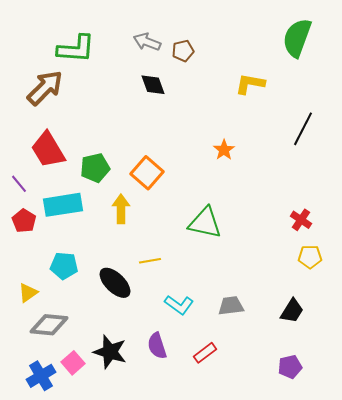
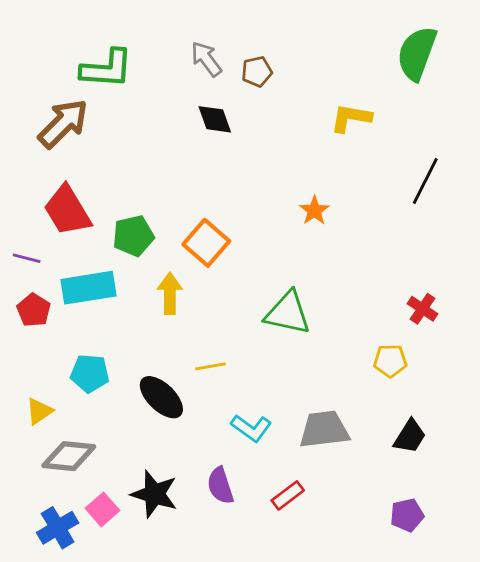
gray arrow: (147, 42) -> (206, 59), turned 32
purple line: (19, 184) -> (27, 258), turned -36
yellow pentagon: (310, 257) -> (390, 361), moved
gray trapezoid: (231, 306) -> (324, 429), size x1.4

